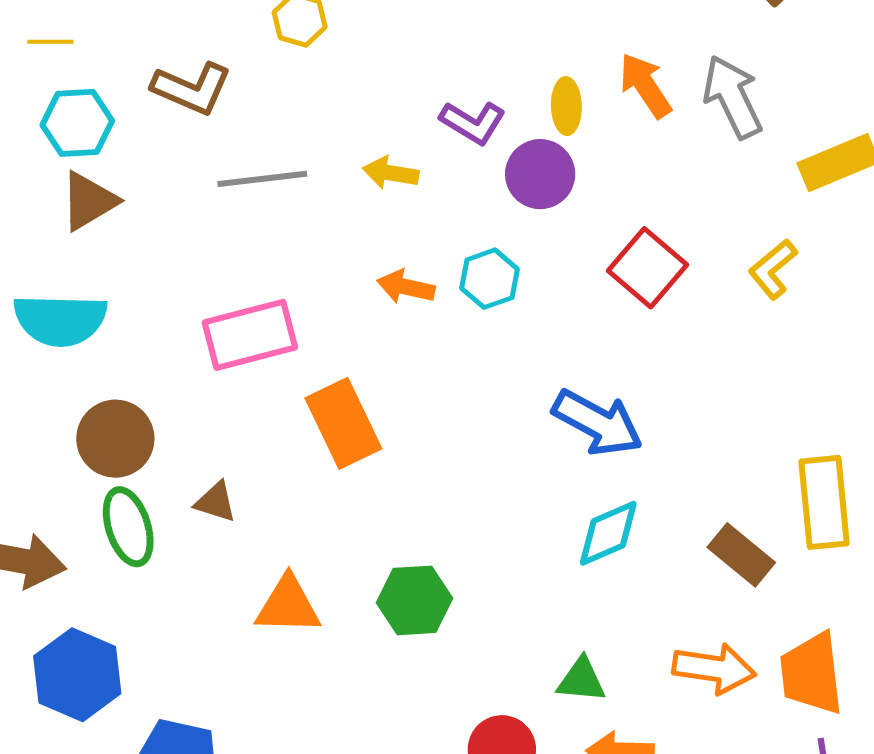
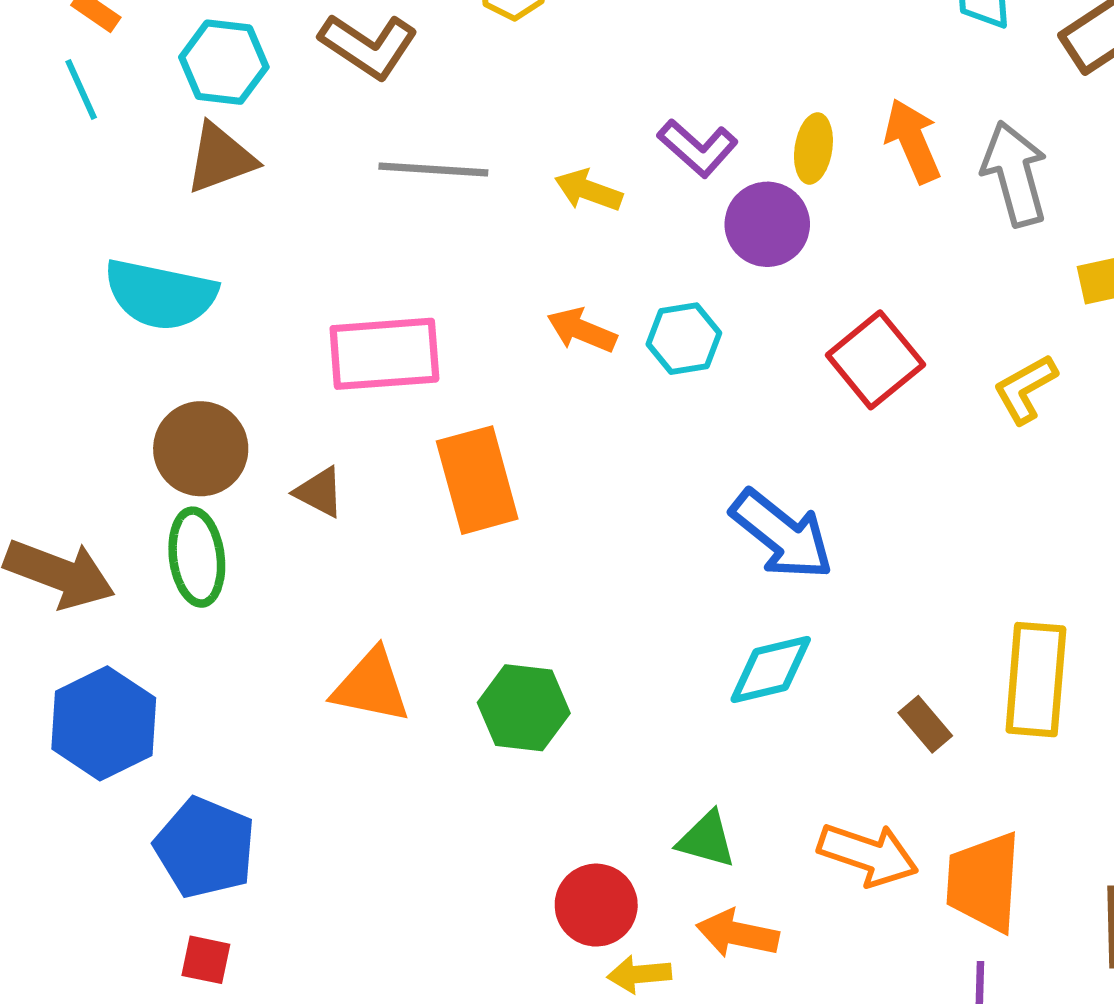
brown triangle: (216, 502) -> (319, 492), moved
brown rectangle: (741, 555) -> (925, 724), size x0.7

